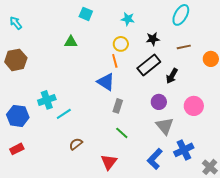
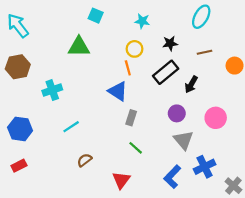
cyan arrow: (16, 23) -> (18, 26), size x1.6
green triangle: (71, 42) -> (79, 47), size x1.5
cyan cross: (47, 100) -> (52, 90), moved

